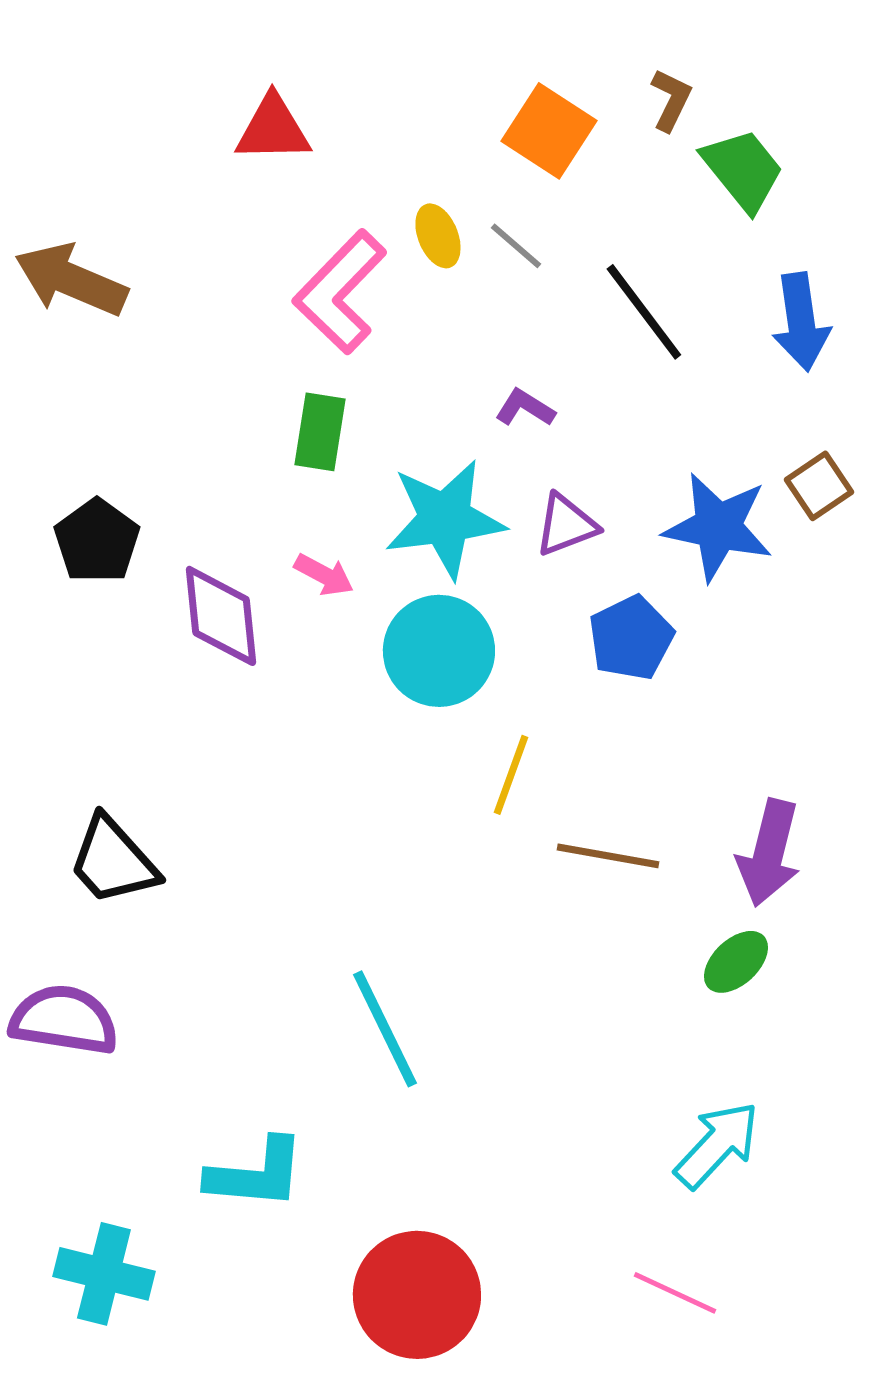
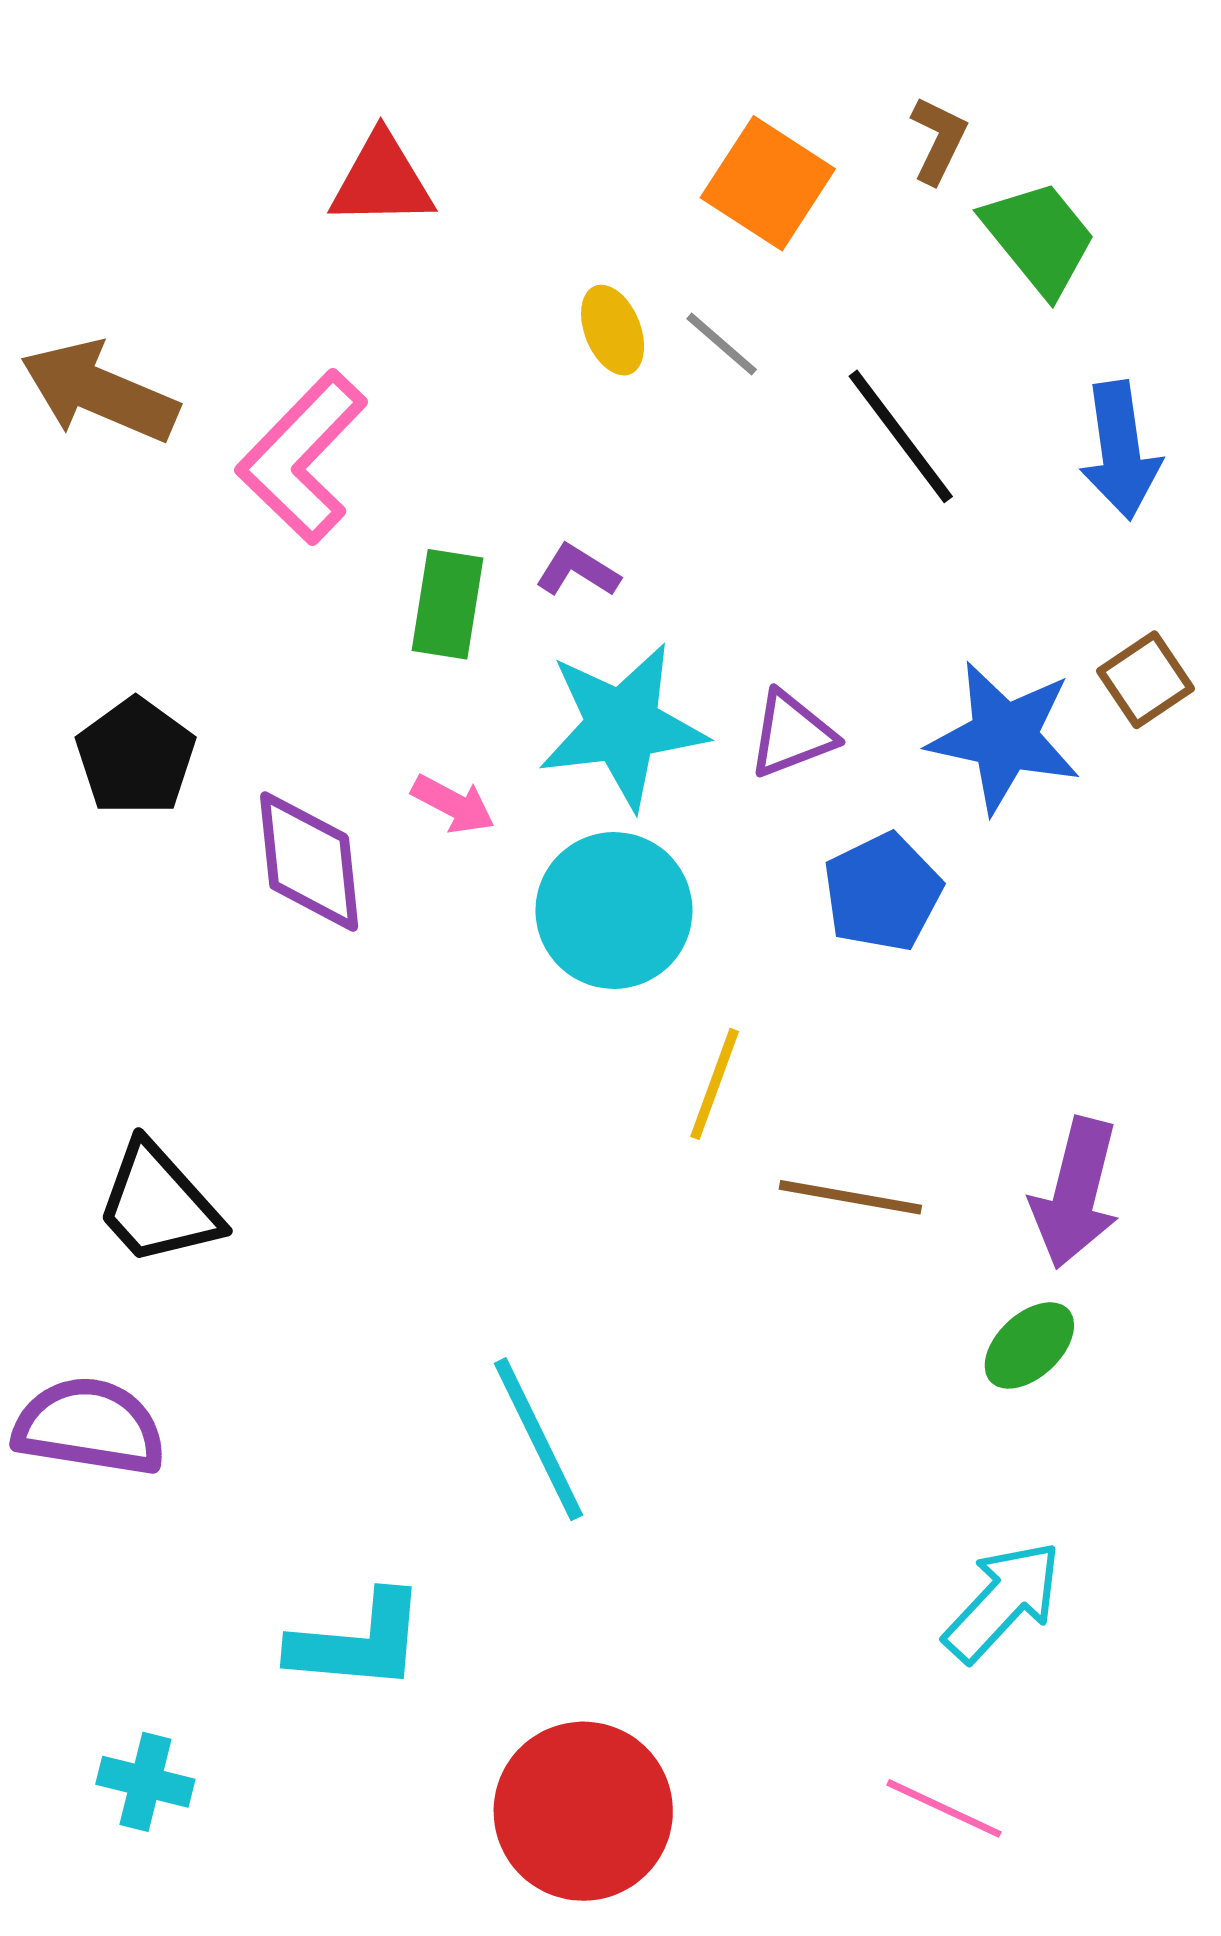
pink L-shape: (340, 292) -> (302, 457), moved
purple L-shape: (525, 408) -> (578, 571), moved
cyan cross: (104, 1274) -> (145, 1782), size x0.7

